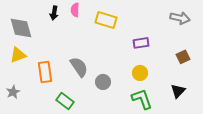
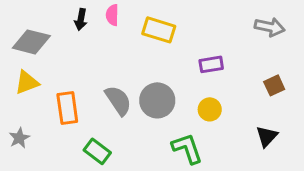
gray diamond: (21, 28) -> (31, 42), turned -60
gray circle: (103, 82) -> (157, 100), moved, size x1.5
green L-shape: (142, 99) -> (187, 148), moved

